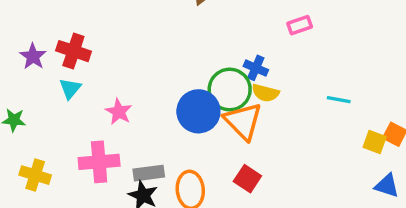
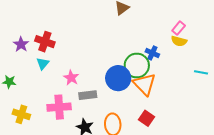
pink rectangle: (300, 25) -> (179, 28), turned -32
yellow semicircle: (265, 93) -> (179, 41), moved
gray rectangle: (149, 173) -> (88, 95), moved

